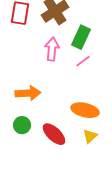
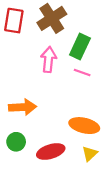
pink line: (83, 61) -> (82, 73), turned 56
red ellipse: (54, 134) -> (51, 152), turned -60

